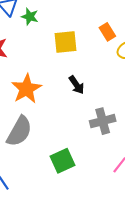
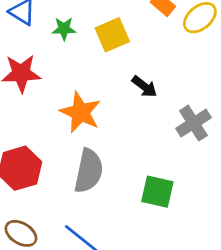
green star: (30, 17) -> (64, 29), moved
green square: (63, 161) -> (157, 192), turned -35

